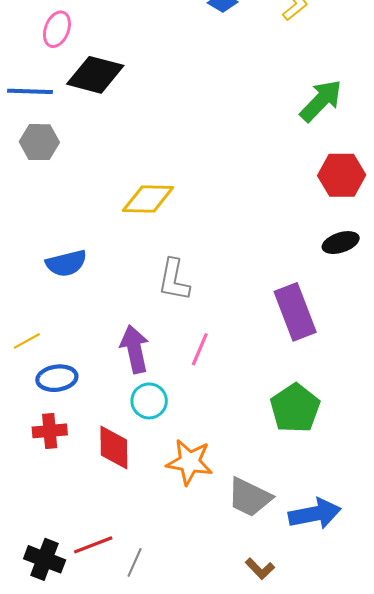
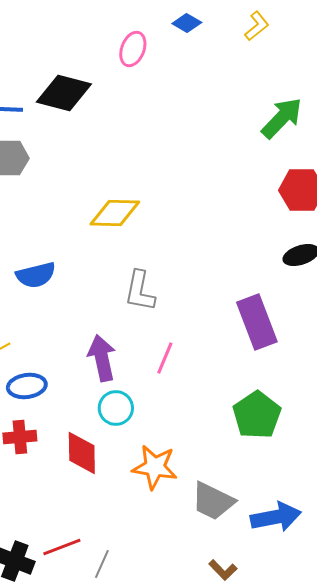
pink ellipse: (57, 29) -> (133, 49), moved

